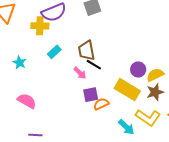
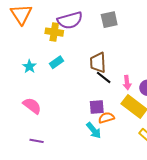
cyan rectangle: (54, 52) -> (56, 62), moved
pink arrow: (80, 73) -> (127, 83), moved, turned 32
cyan arrow: (126, 127) -> (94, 130), moved

